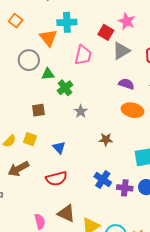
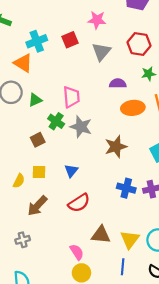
red square: (106, 32) -> (70, 40), moved, turned -35
pink trapezoid: (83, 55) -> (71, 97), moved
green cross: (65, 88) -> (56, 121), moved
gray star: (81, 111) -> (81, 127), size x1.5
brown star: (106, 139) -> (116, 147), size x1.5
blue triangle: (59, 148) -> (71, 171), turned 40

